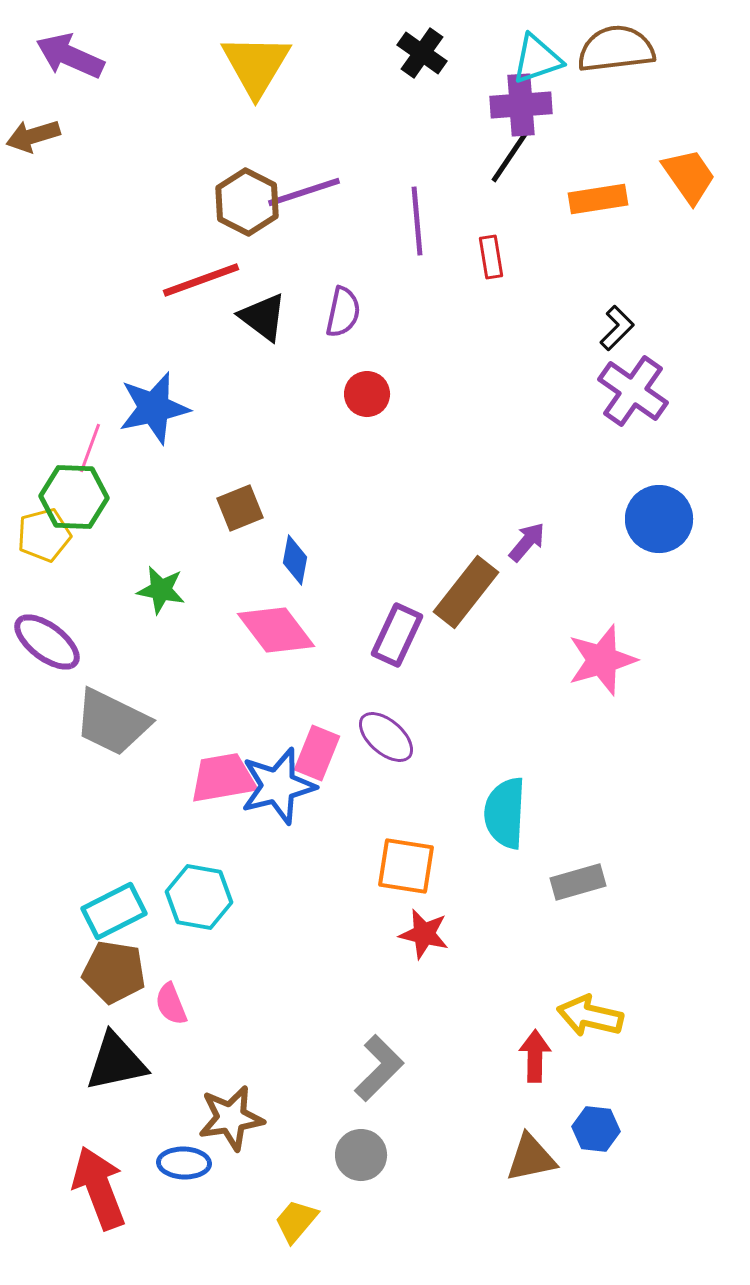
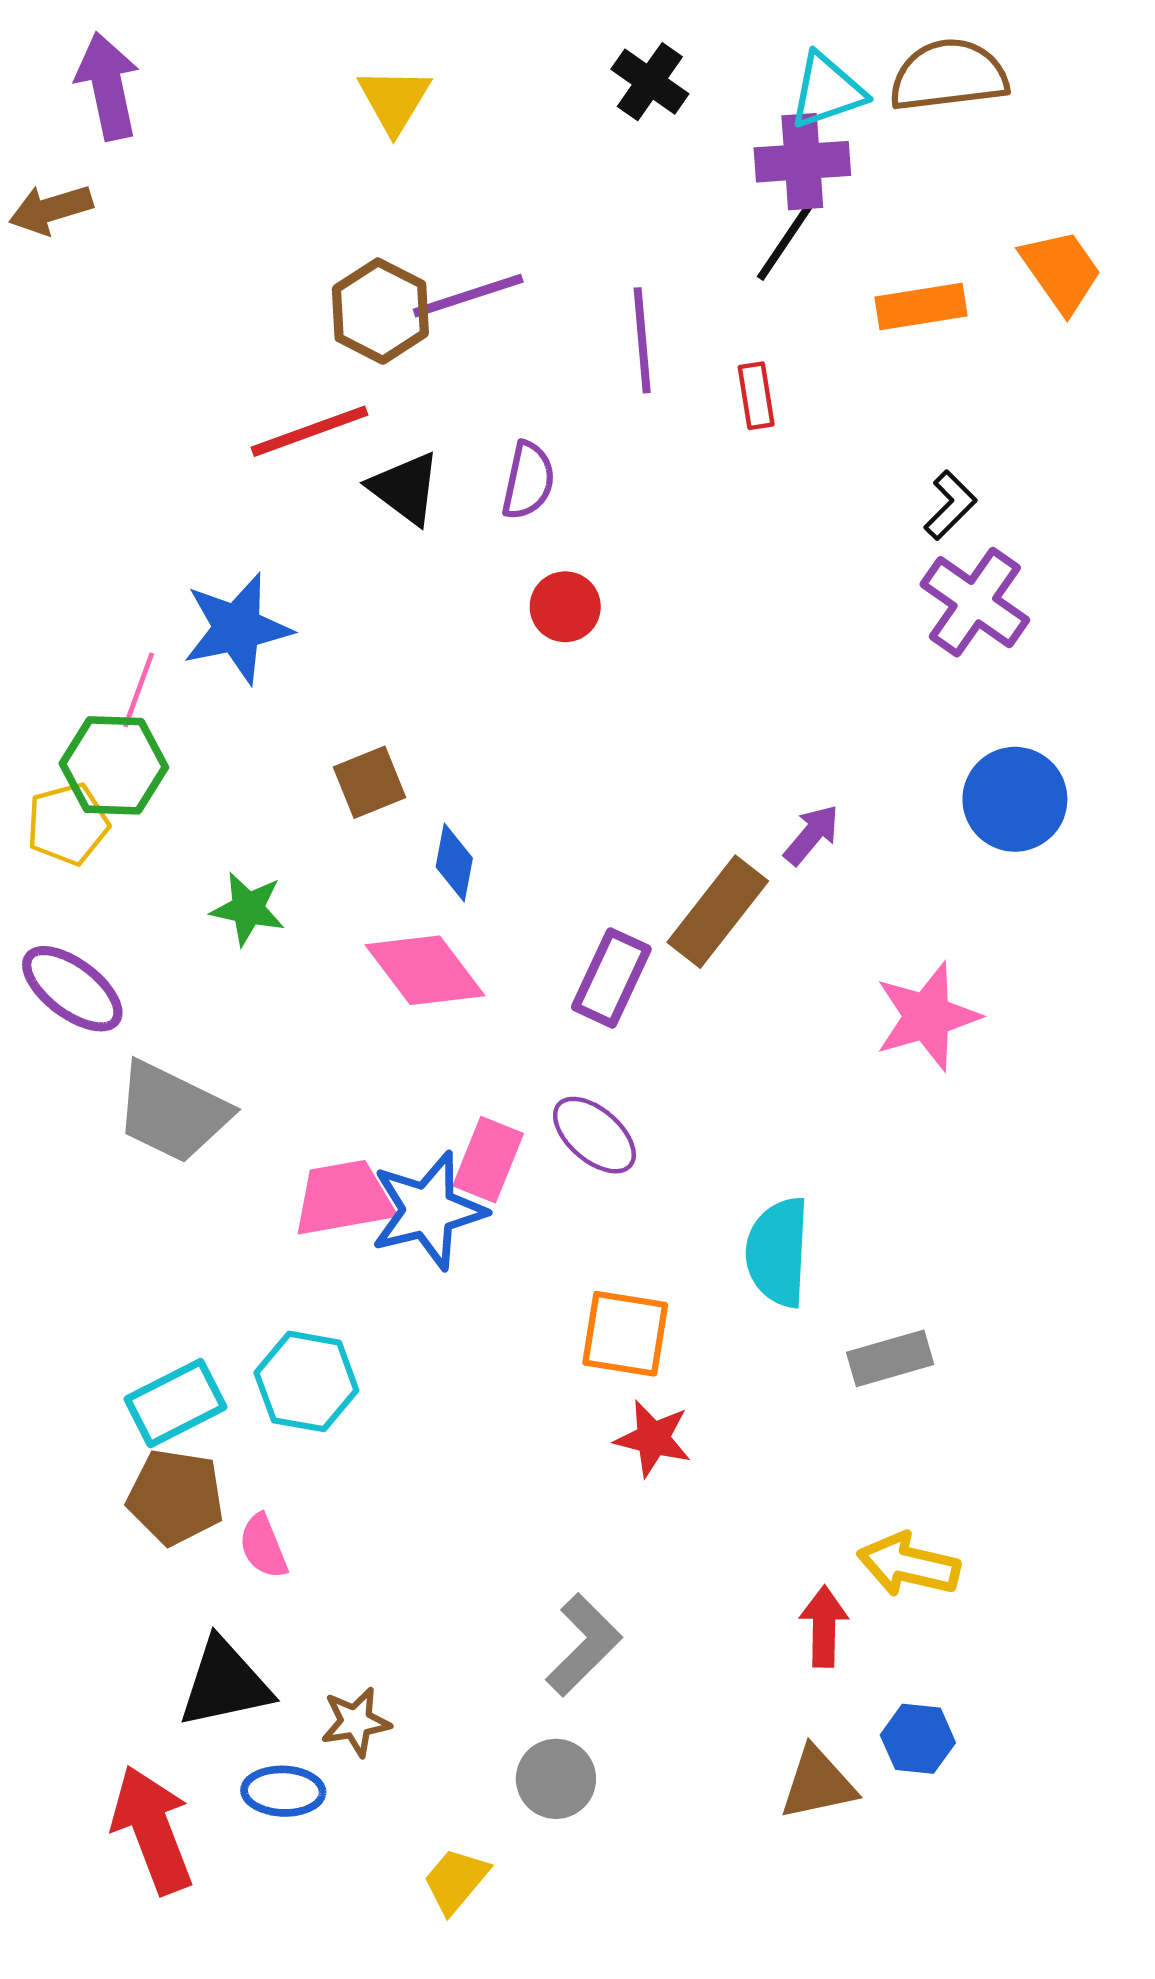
purple arrow: (70, 56) -> (108, 86), turned 54
yellow triangle: (256, 65) -> (394, 100), size x0.7
black triangle: (116, 1062) -> (225, 1683), moved
brown star: (231, 1118) -> (356, 1722), size x0.7

